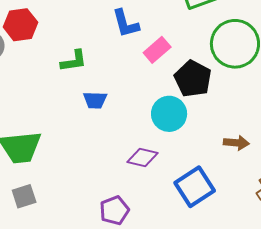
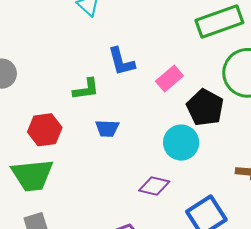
blue L-shape: (126, 23) -> (121, 62), moved
red hexagon: (20, 25) -> (45, 130), moved

